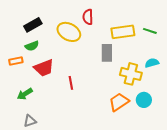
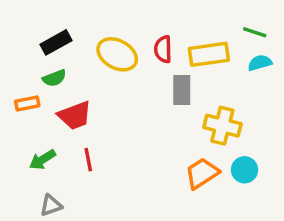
red semicircle: (88, 17) -> (163, 49), moved
green line: (150, 31) -> (255, 32), moved
cyan semicircle: (152, 63) -> (260, 63), moved
red line: (71, 83) -> (88, 160), moved

